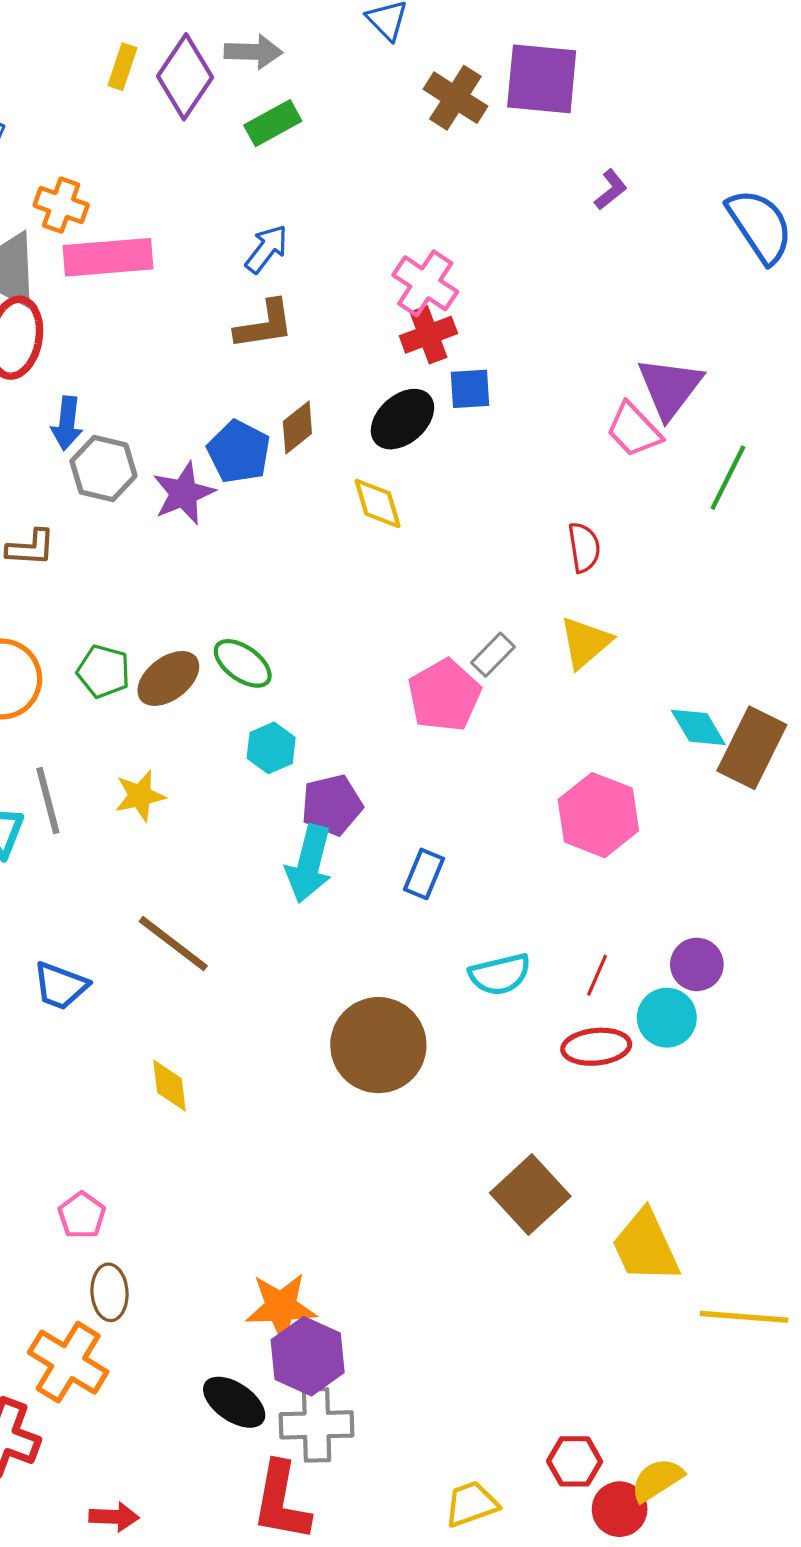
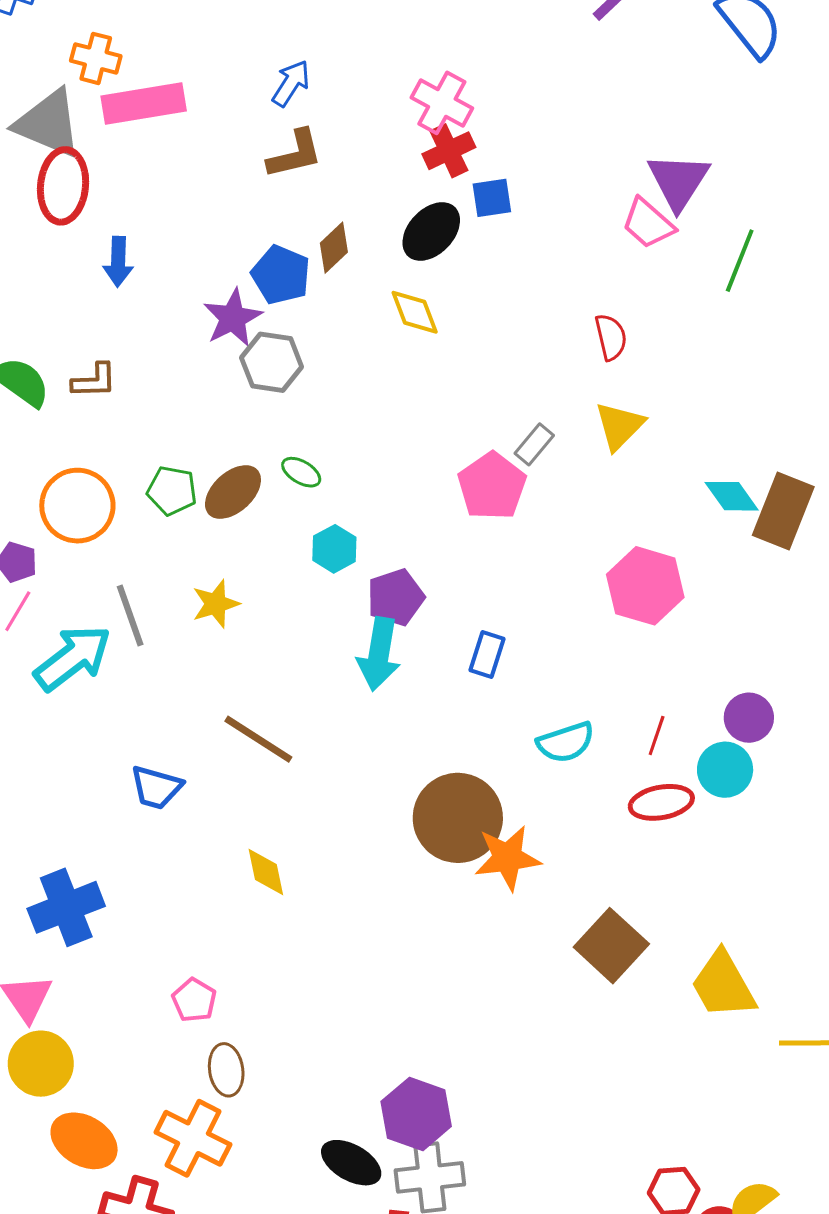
gray hexagon: (103, 469) -> (272, 362), moved
green ellipse: (243, 663) -> (301, 472), size x0.7
orange star: (281, 1307) -> (508, 858), moved

